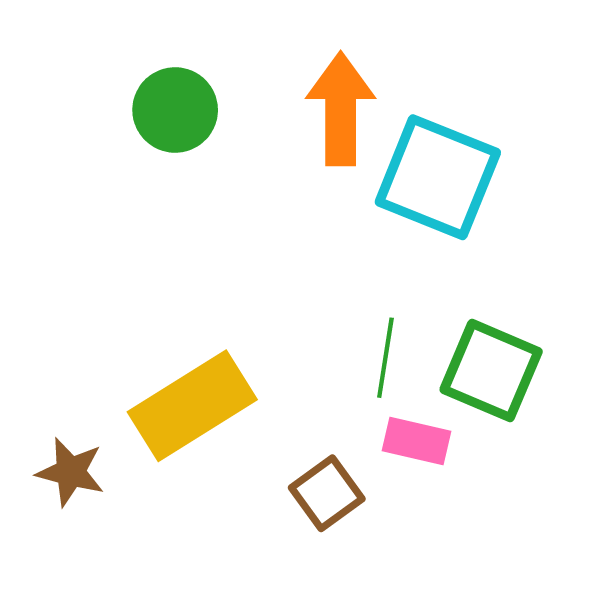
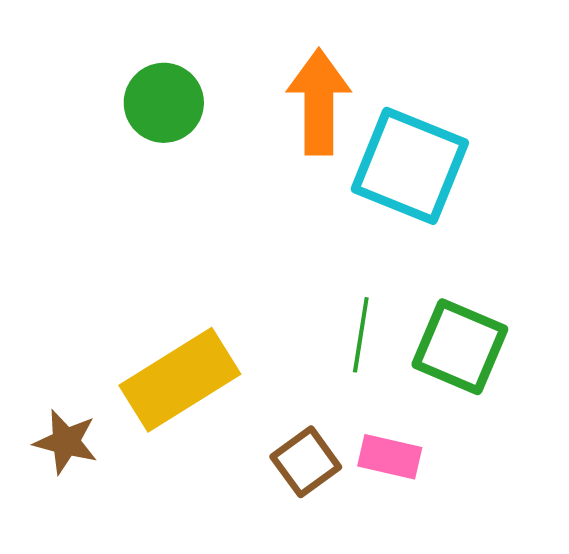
pink rectangle: (416, 441) -> (390, 457), moved

